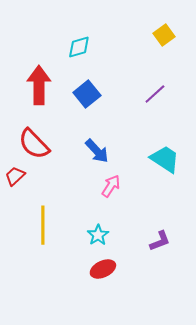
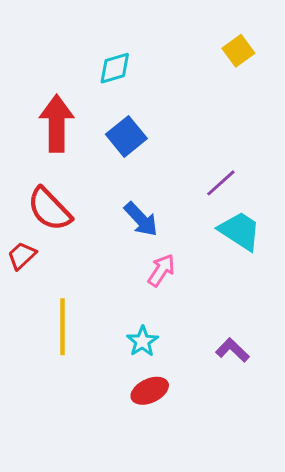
purple line: (155, 94) -> (221, 183), moved
purple L-shape: (160, 241) -> (232, 350), turned -115

